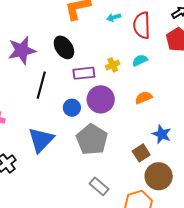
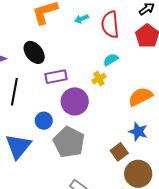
yellow cross: (113, 65) -> (99, 79), moved
orange semicircle: (144, 98) -> (140, 97), moved, size x1.4
blue circle: (72, 108) -> (44, 121), moved

